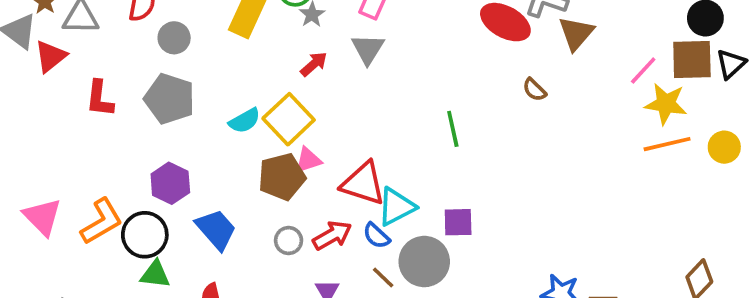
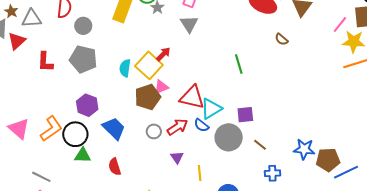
red arrow: (314, 64) -> (163, 54), moved
cyan semicircle: (245, 121) -> (125, 68), turned 132
brown line: (383, 277) -> (260, 145), moved

